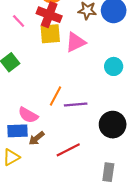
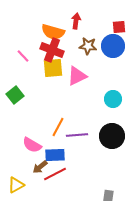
black circle: (113, 125) -> (112, 136), moved
blue rectangle: (17, 131) -> (55, 155), moved
red line: (68, 150) -> (55, 174), moved

